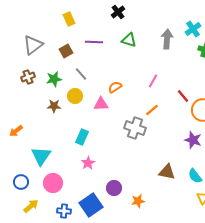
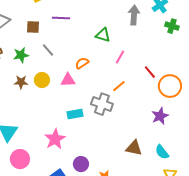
green triangle: (129, 40) -> (103, 35), moved
brown square: (66, 51) -> (33, 27), turned 32
yellow circle: (75, 96) -> (42, 80), moved
cyan rectangle: (82, 137) -> (75, 114), moved, turned 56
purple star: (193, 140) -> (160, 116), turned 30
pink star: (88, 163) -> (55, 139), size x1.5

